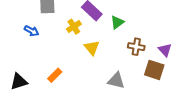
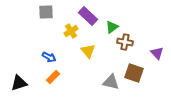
blue arrow: (31, 31) -> (49, 57), moved
brown cross: (136, 47) -> (125, 42), moved
brown square: (154, 70) -> (134, 73), moved

